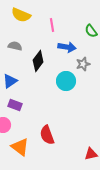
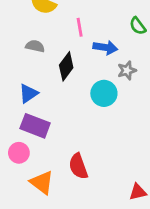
pink line: (52, 25) -> (80, 27), moved
purple rectangle: (15, 105) -> (35, 126), size x1.5

